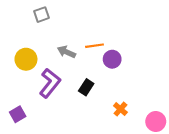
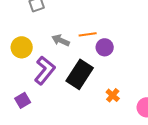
black rectangle: (86, 87) -> (80, 74), size x1.8
purple square: (18, 114) -> (23, 100), moved

